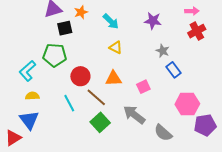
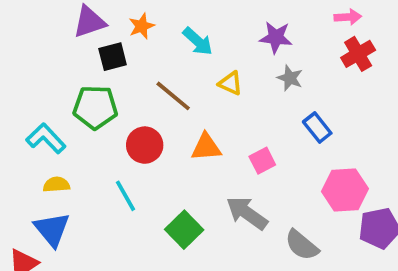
yellow triangle: (116, 47) -> (230, 83), moved
gray star: (163, 51) -> (290, 78), moved
cyan L-shape: (28, 71) -> (46, 138), turned 90
brown line: (96, 97) -> (173, 96), moved

